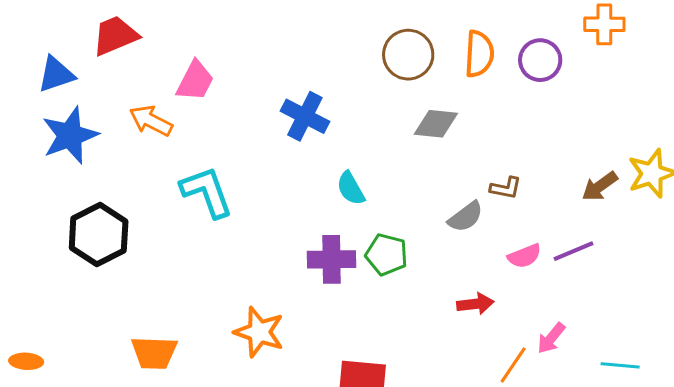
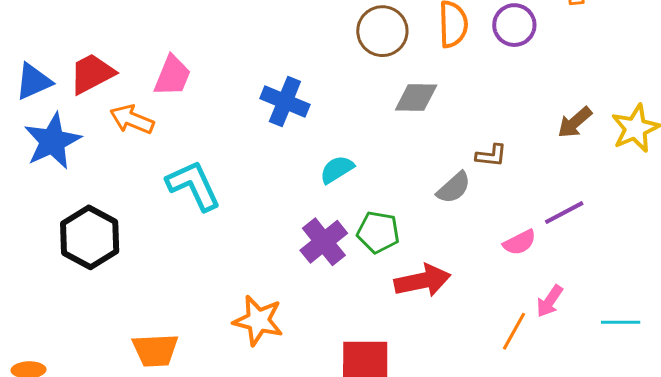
red trapezoid: (115, 36) -> (92, 74), moved
brown arrow: (600, 186) -> (575, 122), moved
cyan semicircle: (351, 188) -> (337, 169), turned 93
pink semicircle: (524, 256) -> (520, 242), moved
purple cross: (331, 259) -> (324, 242), turned -33
red arrow: (475, 304) -> (422, 281), moved, size x1.5

